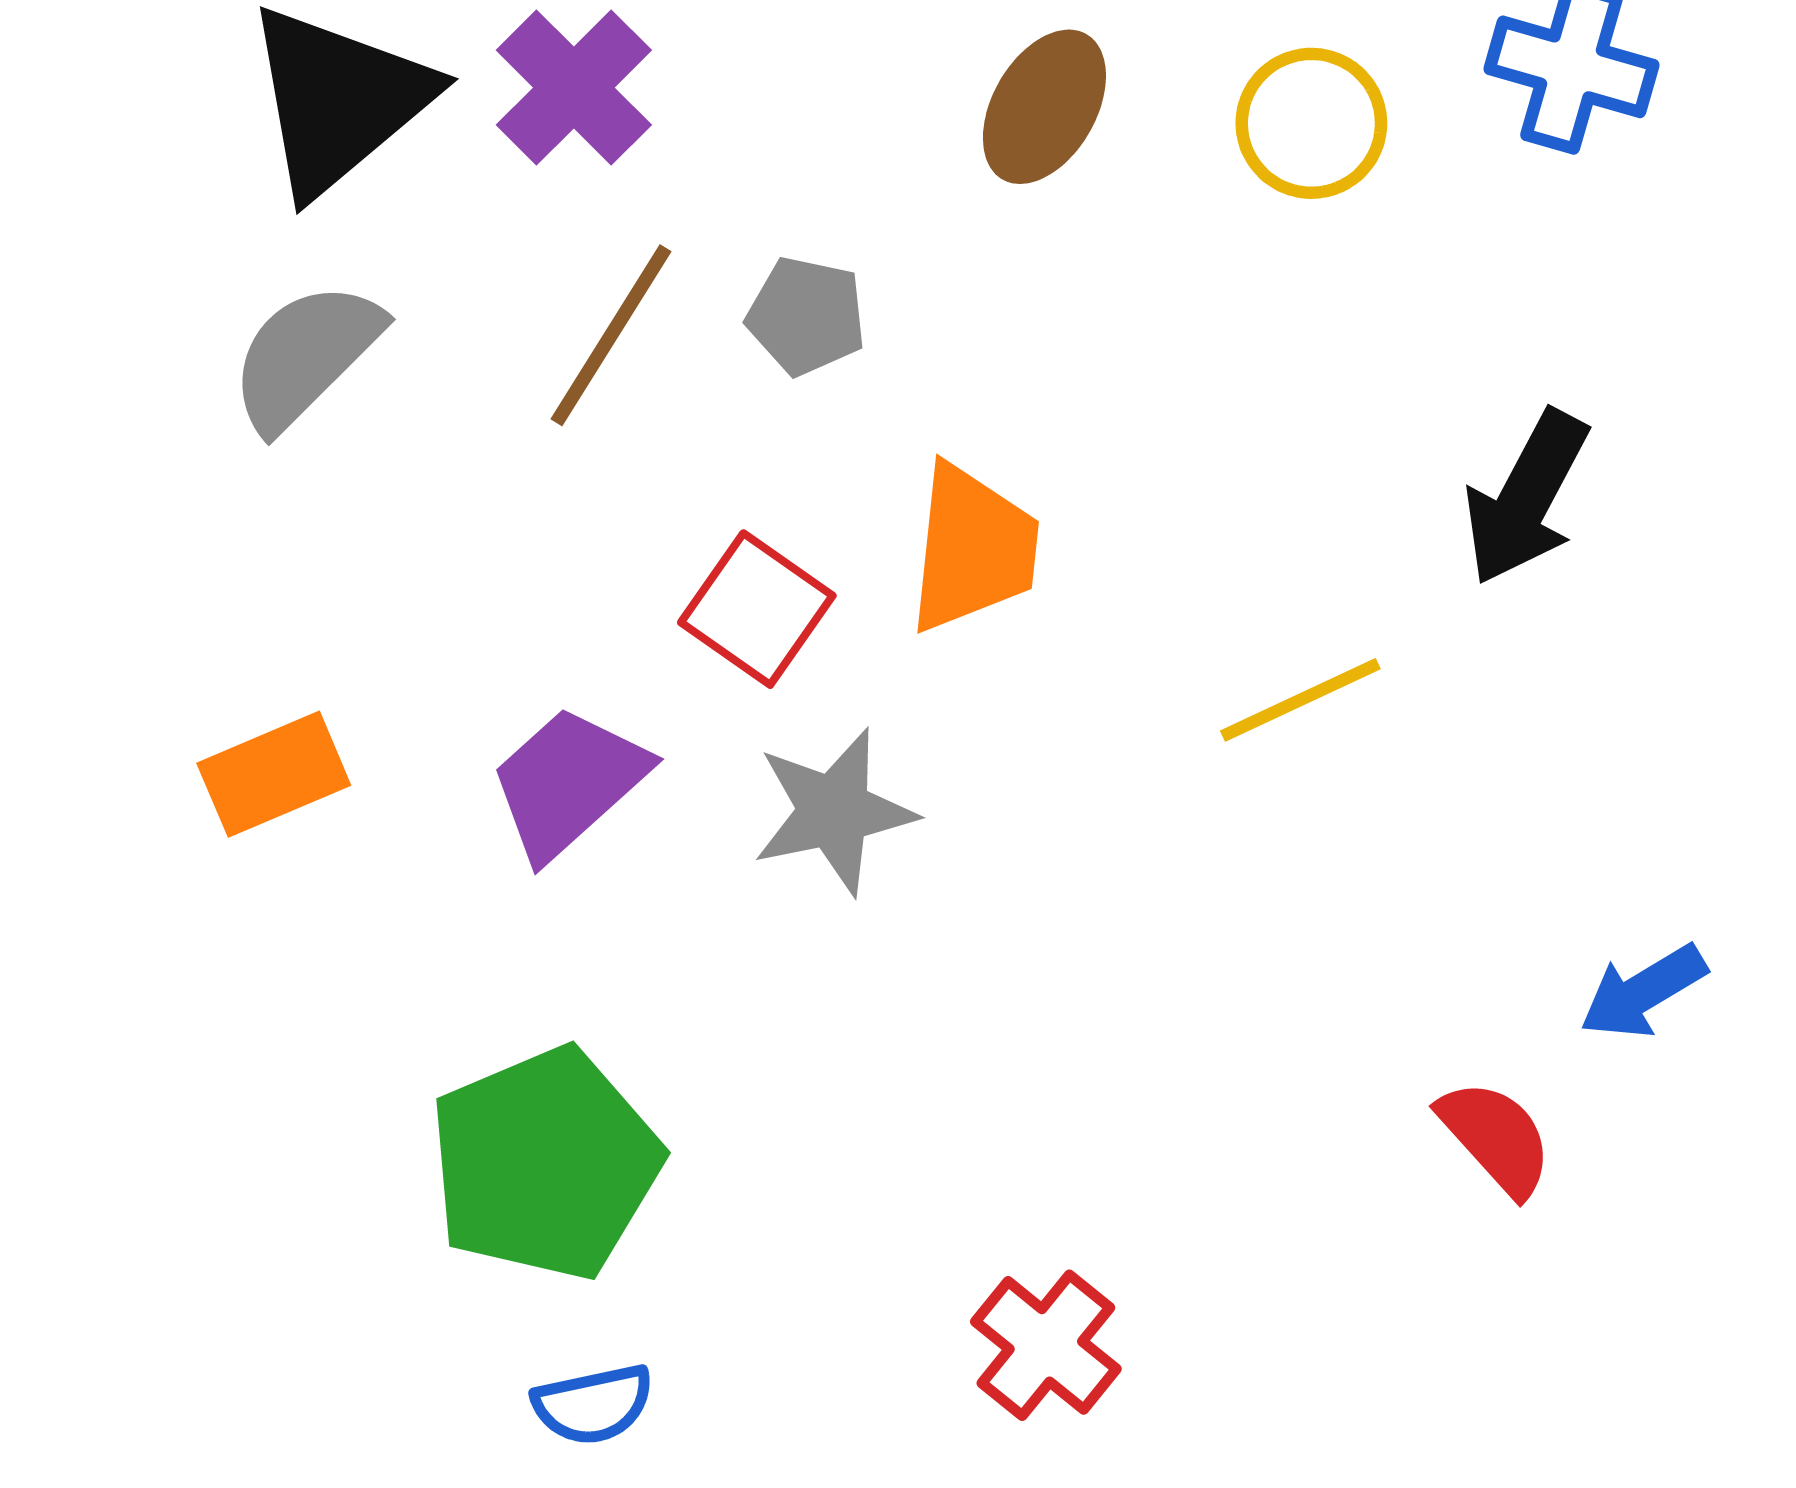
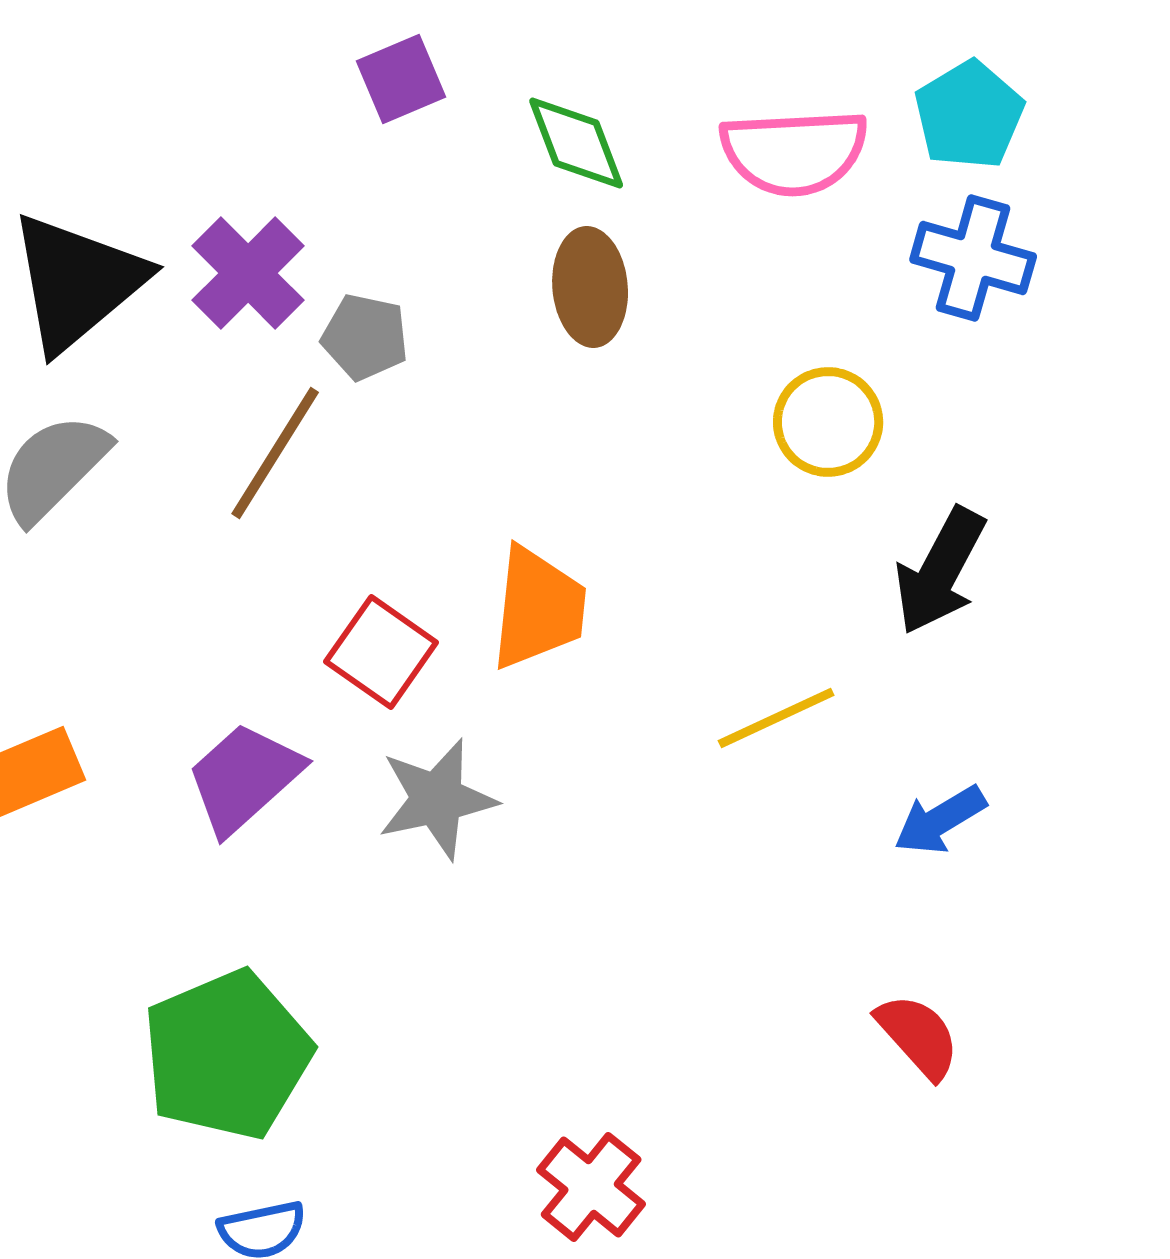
brown ellipse: (1044, 107) -> (590, 287), turned -35
yellow circle: (1311, 123) -> (828, 422), moved
gray pentagon: (806, 316) -> (365, 337), moved
blue arrow: (1643, 992) -> (940, 820), moved

